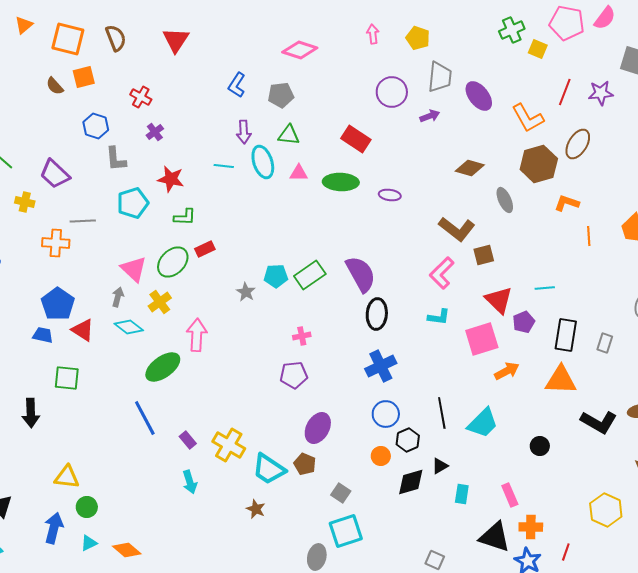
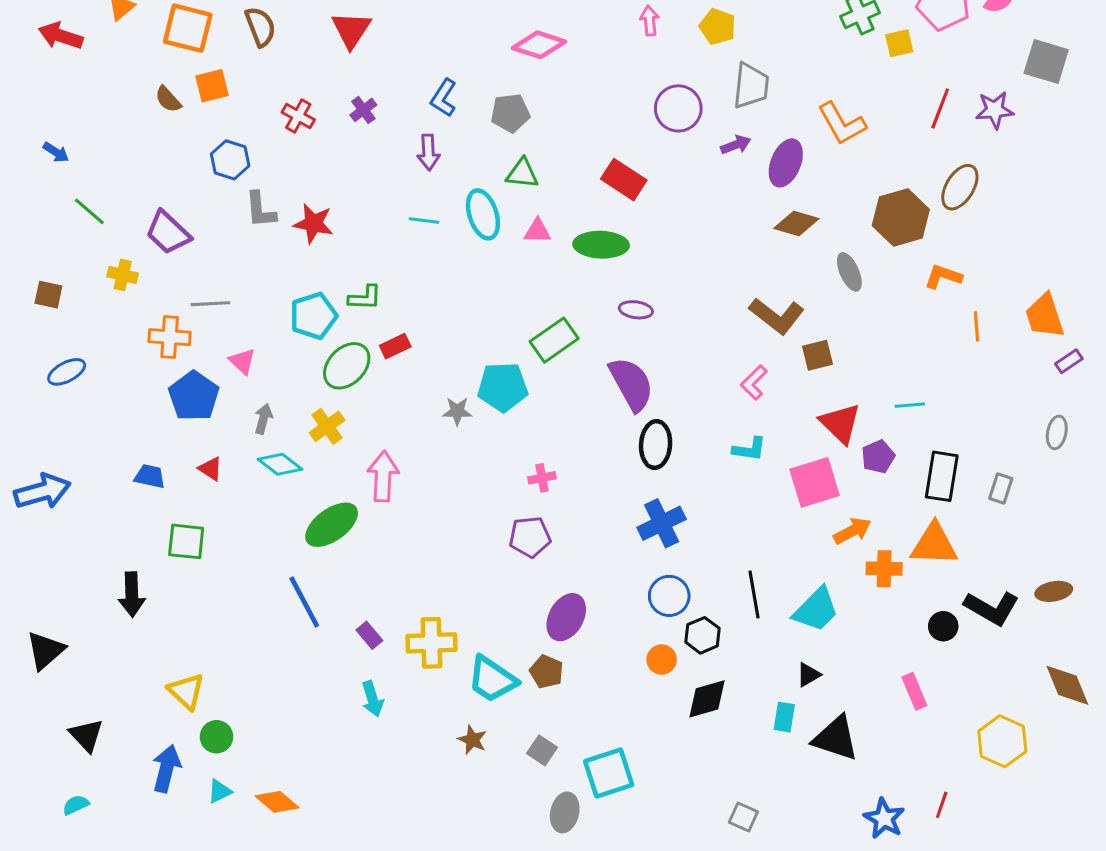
yellow square: (538, 49) -> (899, 43), turned -36
purple ellipse: (479, 96) -> (786, 163), moved, turned 60
orange L-shape: (528, 118) -> (842, 124), moved
purple cross: (155, 132) -> (363, 110), moved
purple arrow: (244, 132) -> (428, 152), moved
red star: (171, 179) -> (313, 223), moved
purple ellipse: (390, 195) -> (636, 310), moved
cyan pentagon: (133, 203) -> (313, 316), moved
pink triangle: (134, 269) -> (242, 361), moved, size x0.7
pink L-shape: (442, 273) -> (754, 382), size x0.7
green rectangle: (310, 275) -> (554, 340), moved
cyan pentagon: (276, 276) -> (503, 387), size x1.4
gray star: (246, 292) -> (457, 411), turned -30
blue pentagon: (58, 304) -> (194, 396), moved
red triangle: (83, 330) -> (210, 469), size x0.7
yellow cross: (229, 445) -> (431, 643), turned -32
black circle: (540, 446) -> (943, 626), moved
black triangle: (440, 466) -> (808, 675), moved
yellow triangle: (67, 477) -> (186, 691), turned 36
gray square: (341, 493) -> (542, 750), moved
pink rectangle: (510, 495) -> (914, 691), moved
orange cross: (531, 527) -> (884, 569), moved
black triangle: (495, 537) -> (836, 738), moved

